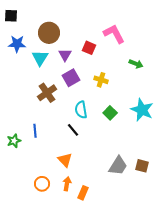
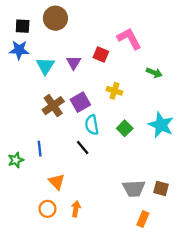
black square: (11, 16) -> (23, 26), moved
brown circle: (49, 33) -> (55, 18), moved
purple square: (71, 78) -> (80, 102), moved
orange triangle: (65, 160) -> (57, 182), moved
gray trapezoid: (118, 166) -> (134, 188), turned 55
orange rectangle: (83, 193) -> (143, 219), moved

